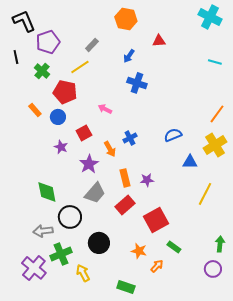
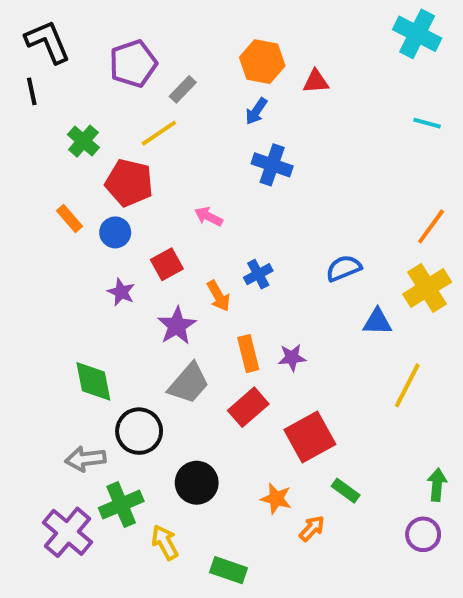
orange hexagon: (126, 19) -> (262, 62), moved
purple pentagon: (48, 42) -> (133, 64), moved
black line: (16, 57) -> (32, 91), moved
green rectangle: (126, 287) -> (228, 570), moved

